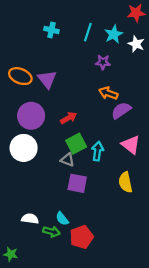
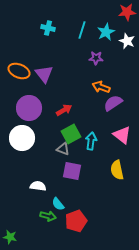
white semicircle: (30, 219) -> (38, 186), moved

